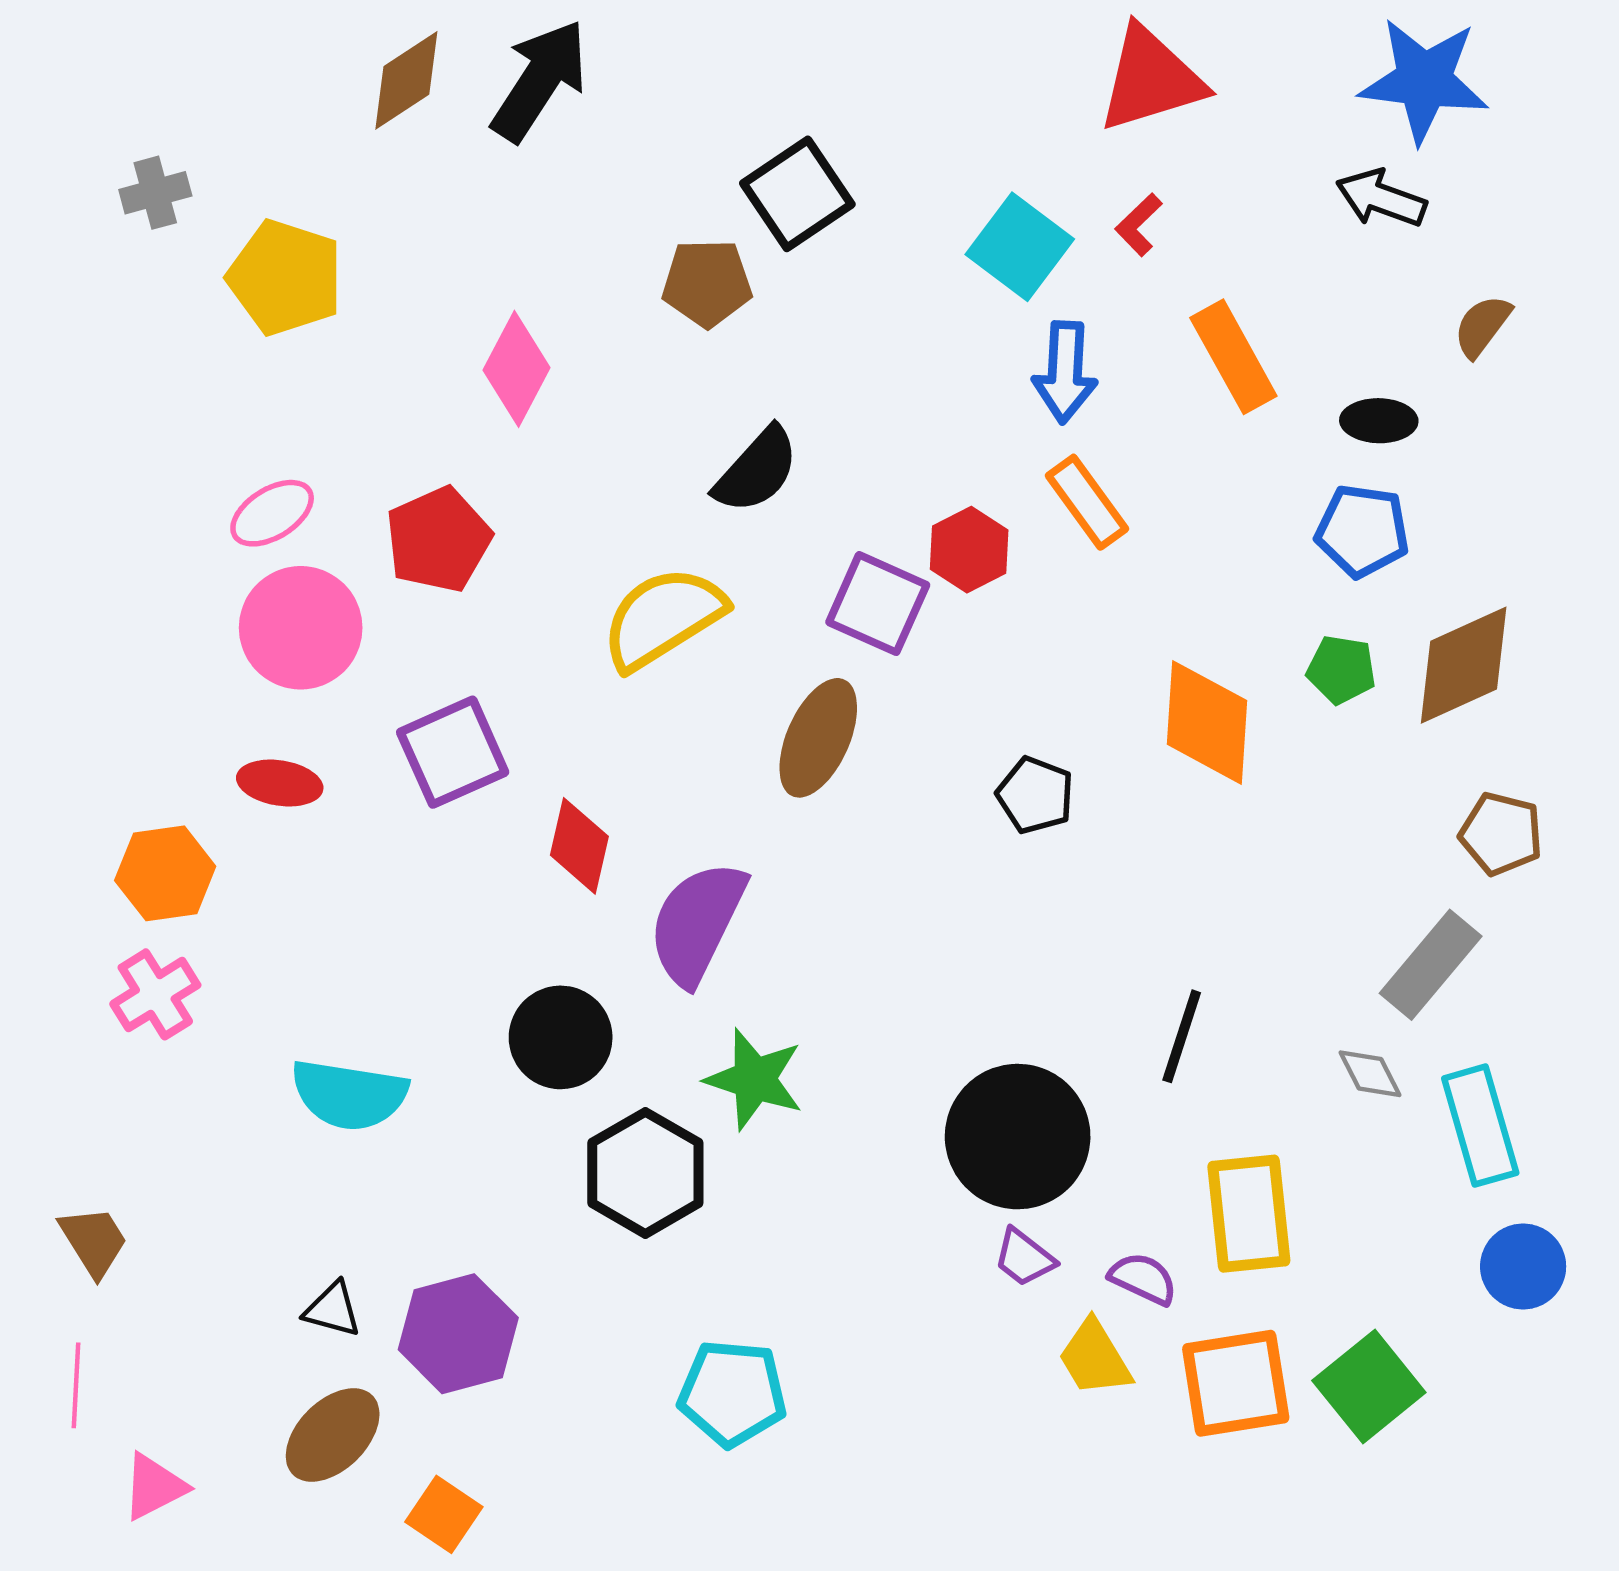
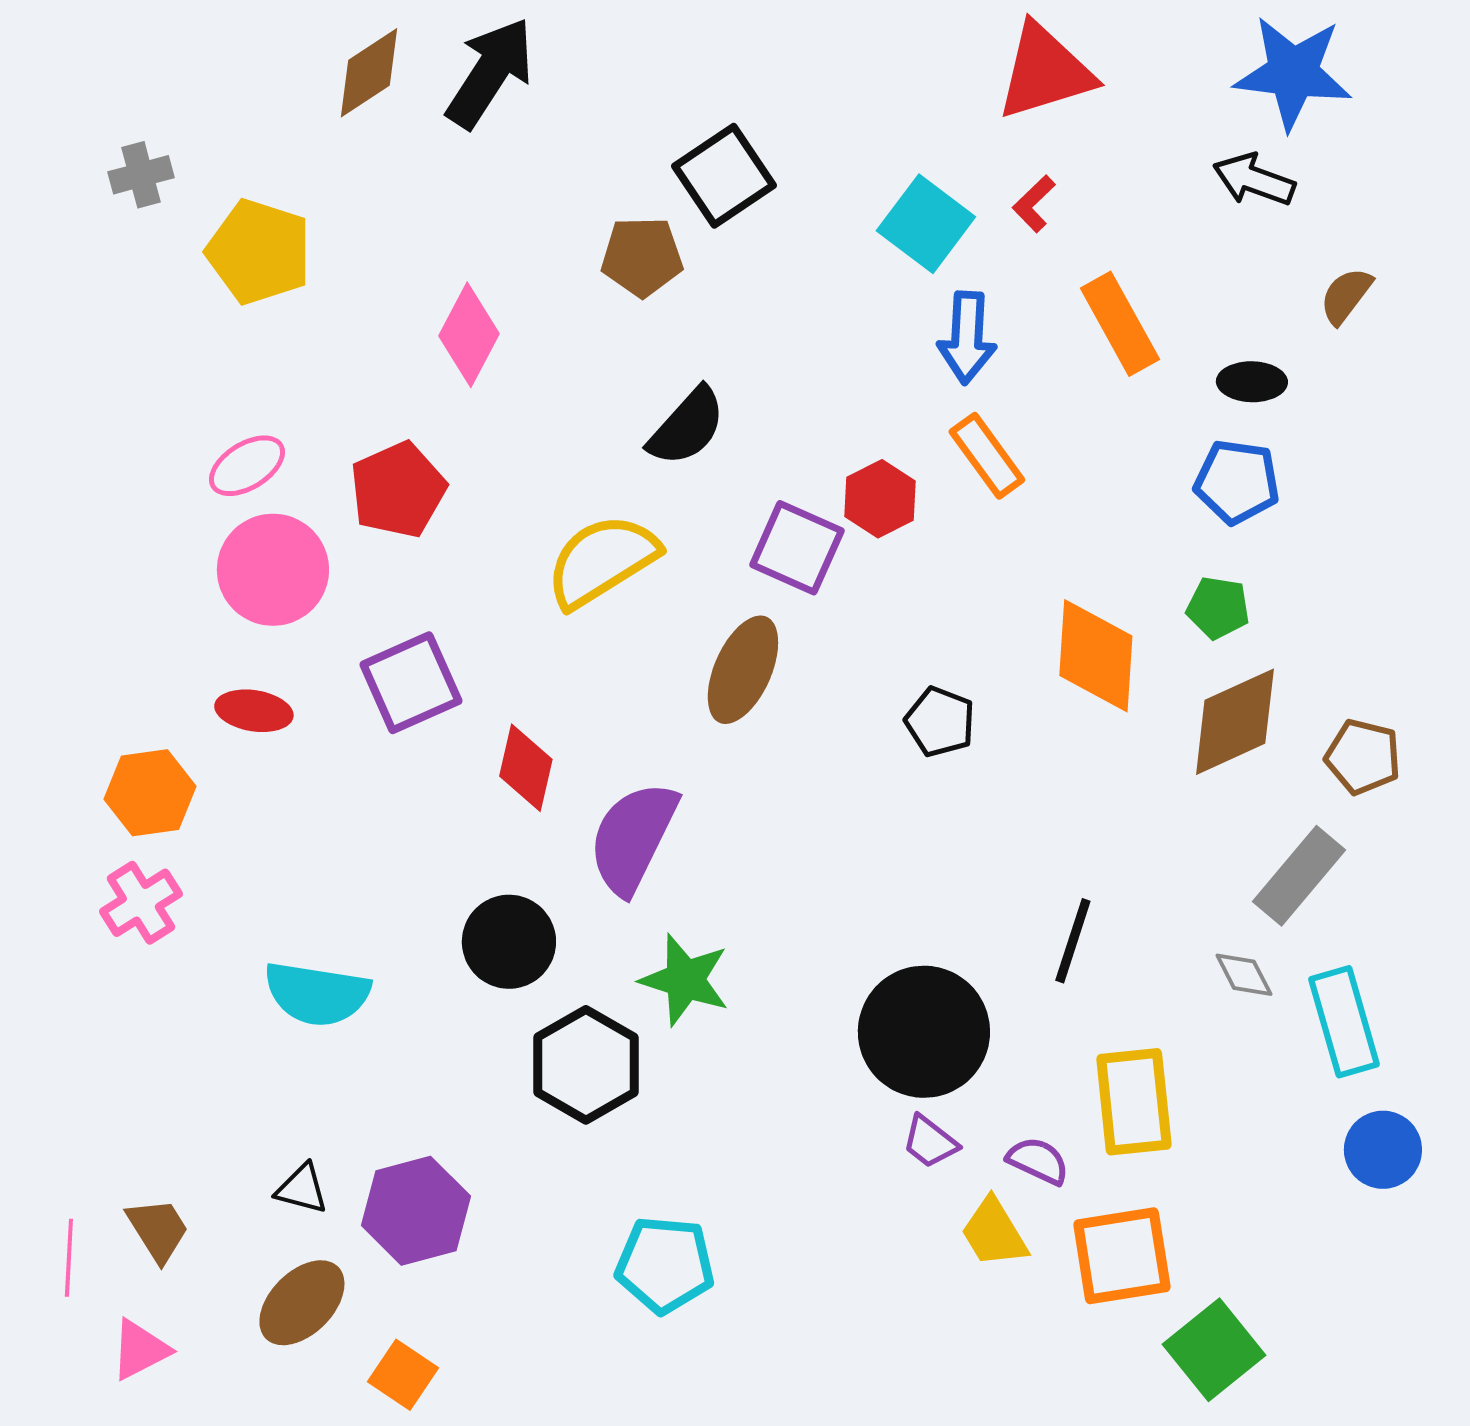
brown diamond: (1464, 665) -> (1235, 722), moved
brown trapezoid: (94, 1241) -> (158, 1230), moved
green square: (1369, 1387) -> (1214, 1350), moved

